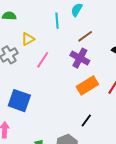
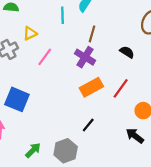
brown line: (85, 36) -> (92, 34), turned -42

